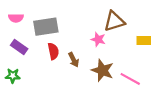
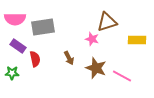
pink semicircle: (16, 18) -> (15, 19), size x1.5
red semicircle: (53, 51) -> (35, 59), moved

